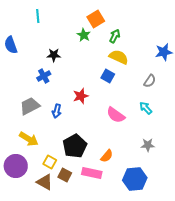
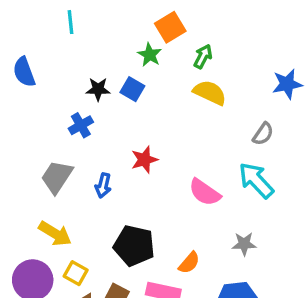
blue square: (108, 76) -> (132, 89), moved
gray trapezoid: (30, 106) -> (57, 177), turned -30
cyan arrow: (146, 108) -> (256, 180), size x1.6
gray star: (148, 145) -> (244, 244), moved
black pentagon: (75, 146) -> (134, 246), turned -30
yellow square: (50, 162) -> (76, 273), moved

